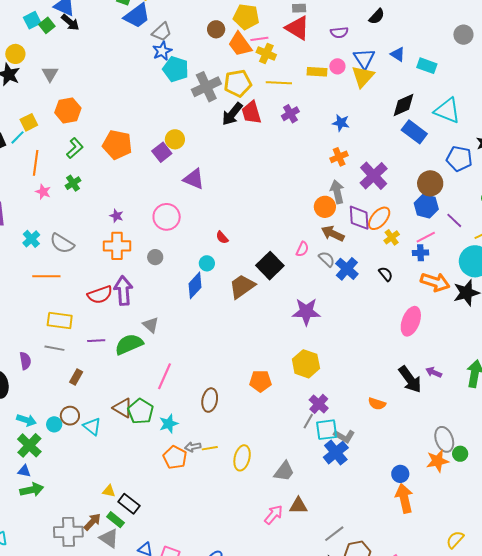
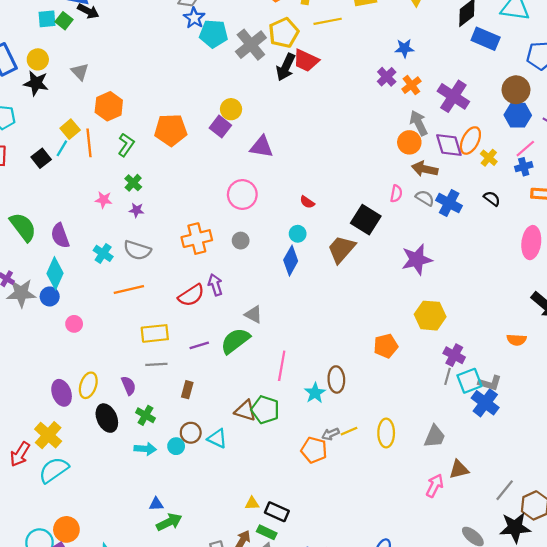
cyan square: (32, 20) -> (47, 19), turned 36
red trapezoid: (251, 112) -> (306, 60), turned -35
purple cross: (290, 114) -> (387, 77), moved
orange line: (36, 163) -> (89, 143), moved
purple star: (116, 216) -> (136, 210), moved
purple arrow: (123, 291) -> (215, 285), size x0.7
cyan star: (169, 424) -> (315, 393), moved
green cross: (29, 445) -> (146, 415), moved, size x0.7

